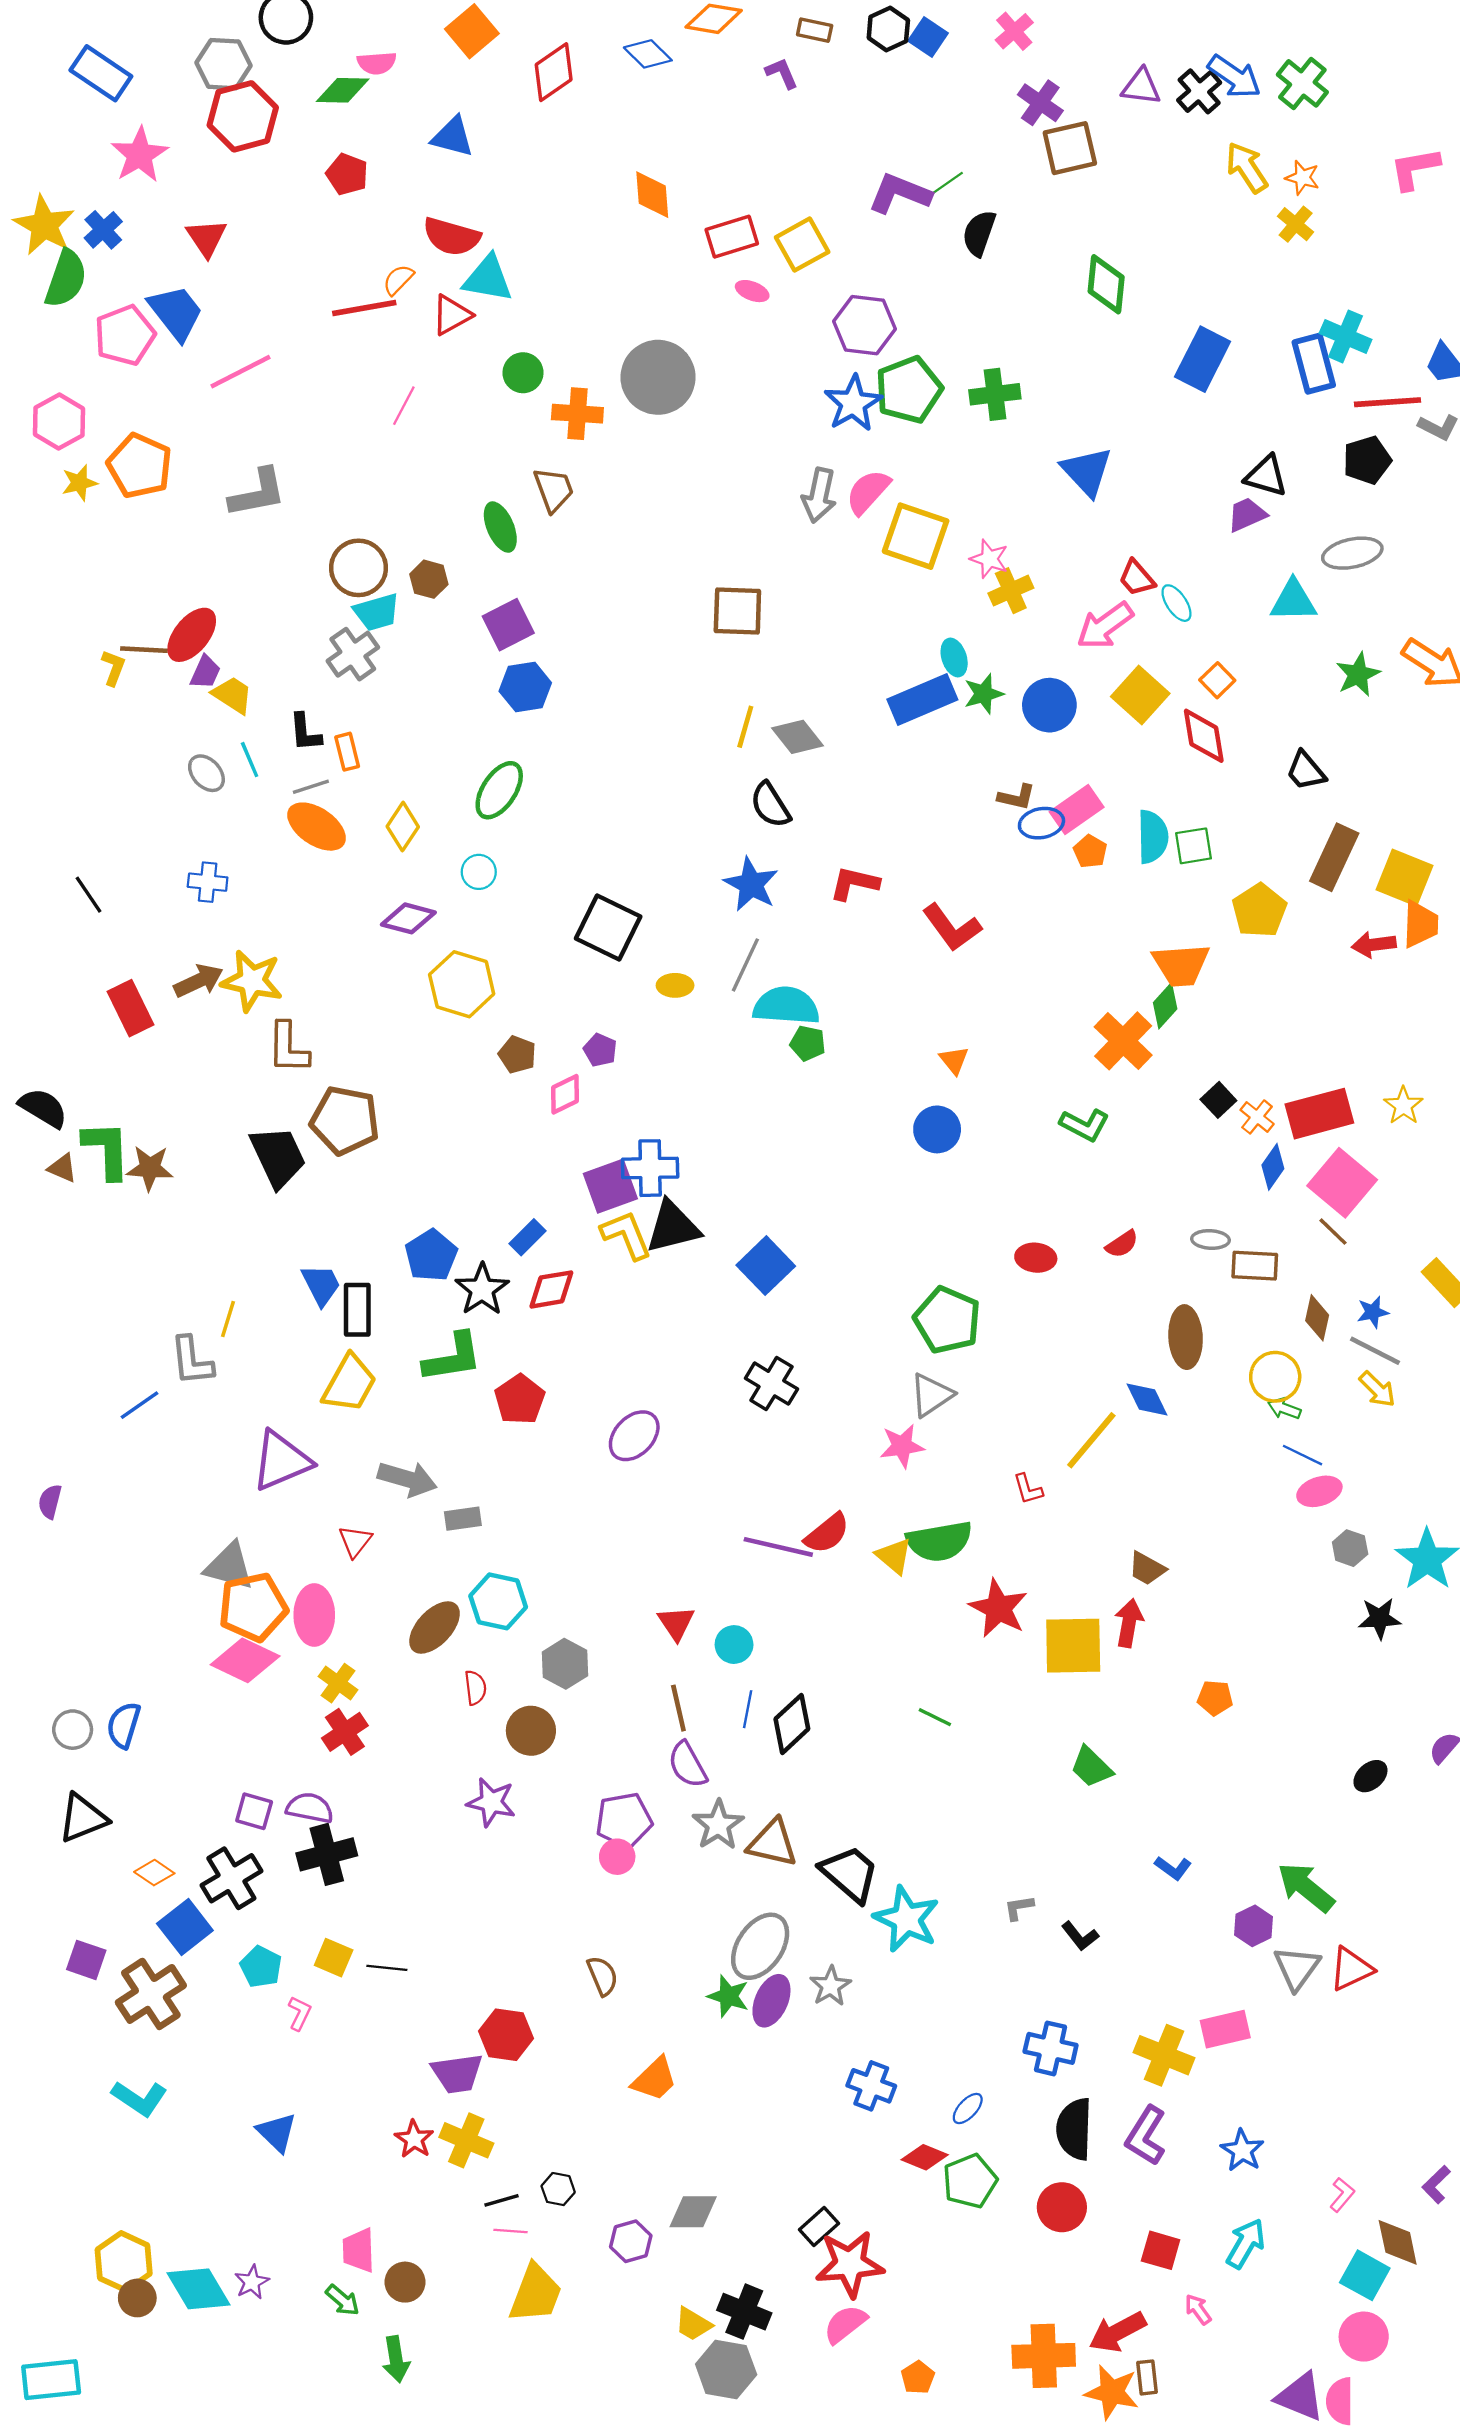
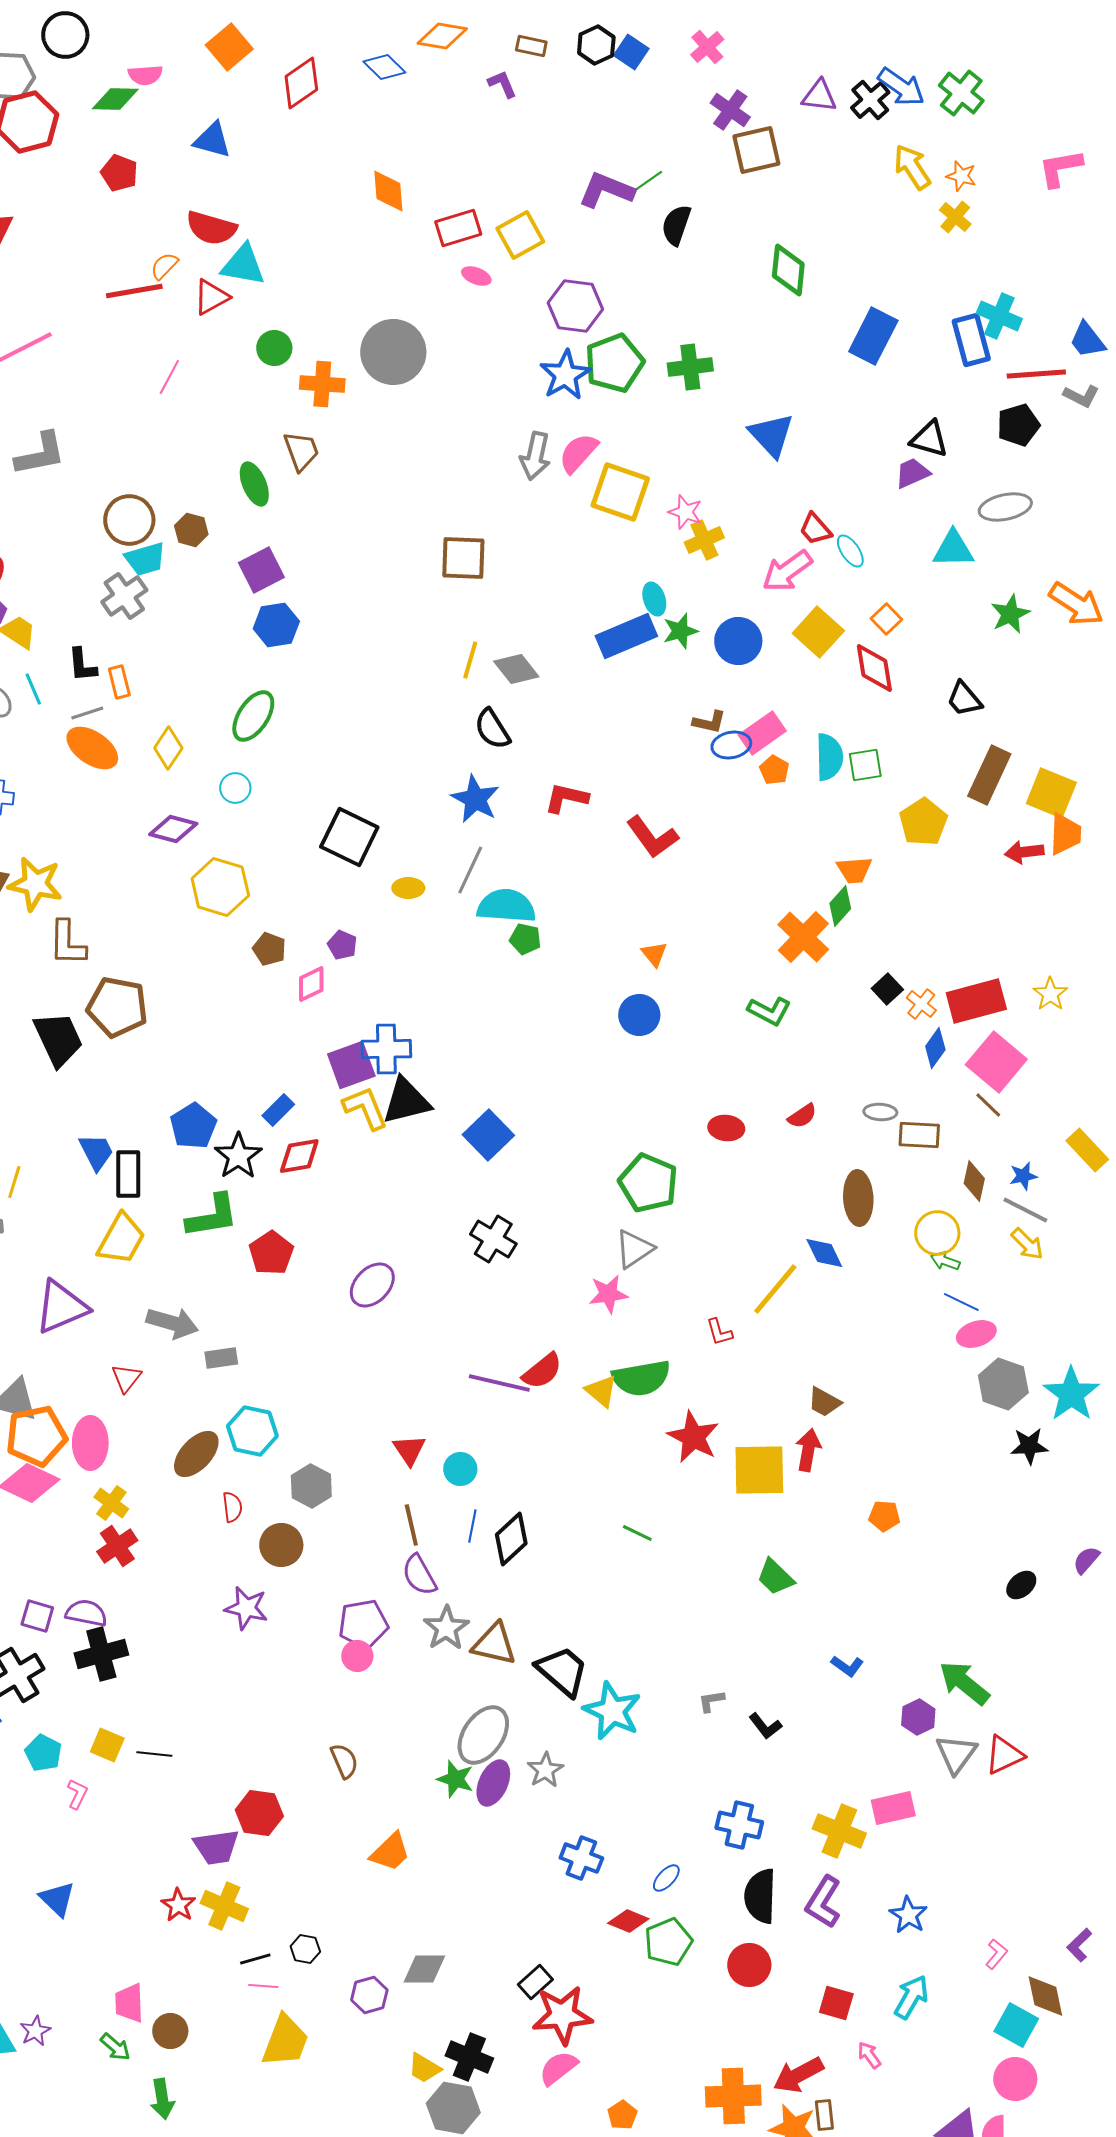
orange trapezoid: (1181, 965) -> (854, 870), size x0.7
gray hexagon: (1350, 1548) -> (1003, 1384), size x1.6

